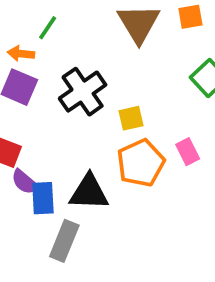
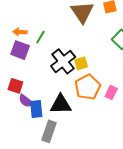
green line: (48, 28) -> (40, 37), moved
black cross: (83, 92) -> (63, 61), moved
pink rectangle: (188, 152) -> (111, 92), moved, turned 56

